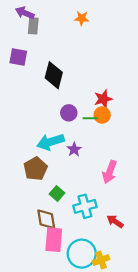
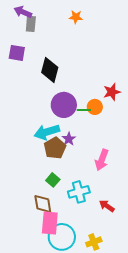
red star: (103, 99) -> (112, 92), moved
purple circle: (69, 113) -> (64, 105), size x1.6
brown pentagon: (35, 169) -> (55, 148), moved
cyan circle: (82, 254) -> (62, 237), moved

